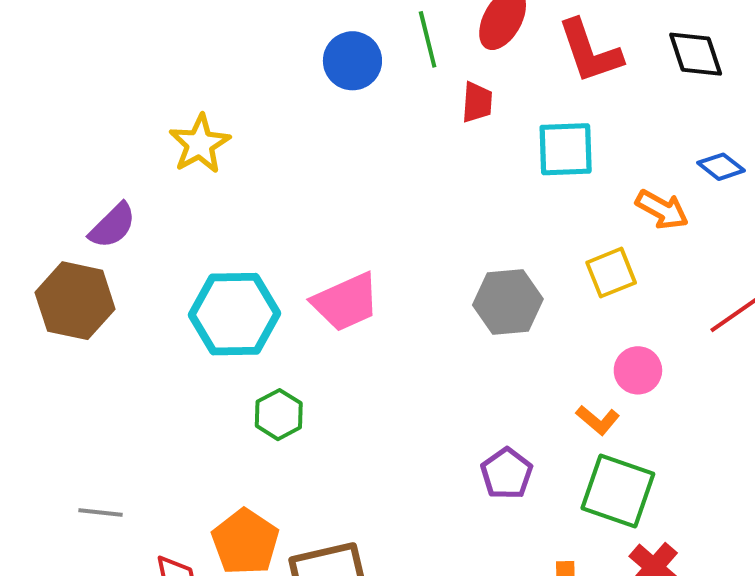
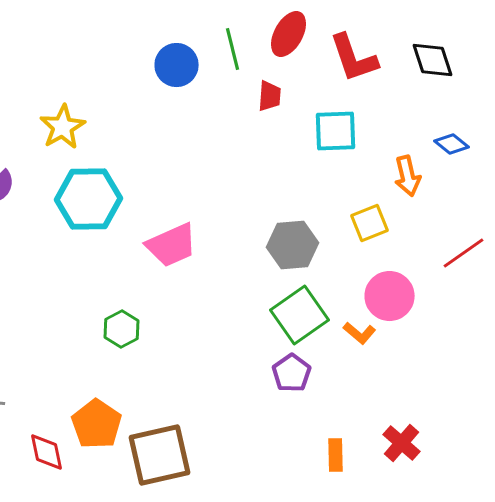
orange arrow: (662, 210) -> (408, 176), turned 48
cyan hexagon: (235, 314) -> (88, 199), moved
pink circle: (638, 370) -> (390, 296), size x1.4
green square: (618, 491) -> (300, 315), moved, turned 36

